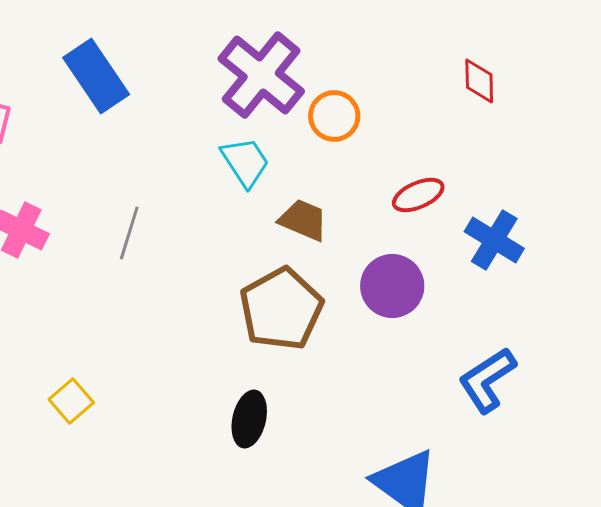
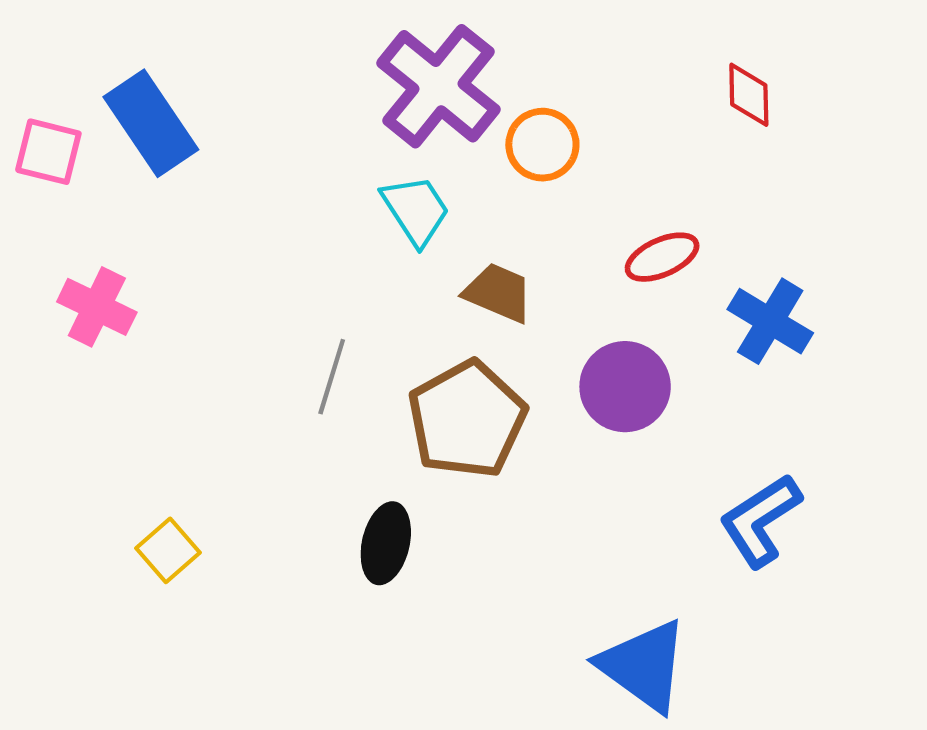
blue rectangle: (96, 76) -> (151, 123), moved
gray line: (129, 233) -> (332, 377), moved
black ellipse: (249, 419) -> (386, 543), moved

